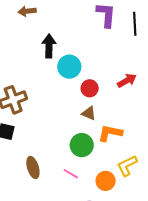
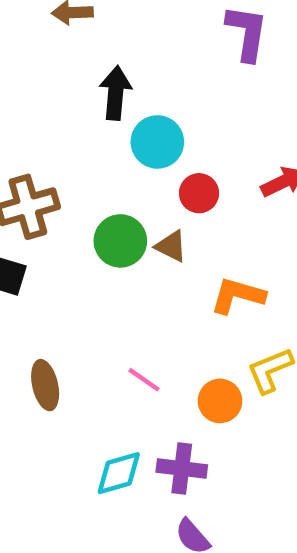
brown triangle: (89, 113) -> (171, 246), moved
green circle: (82, 145) -> (120, 241), moved
brown ellipse: (33, 167) -> (45, 385), moved

